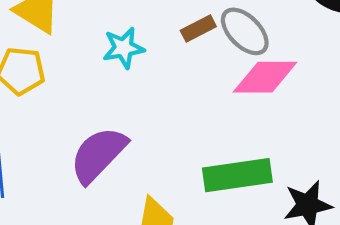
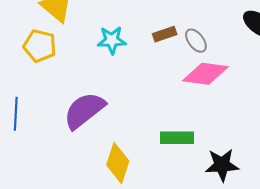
gray ellipse: (245, 31) -> (196, 41), size x0.7
green rectangle: (237, 175) -> (177, 138), size x0.7

